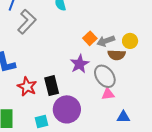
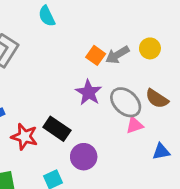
brown semicircle: (117, 55) -> (157, 99), moved, turned 42
black rectangle: (52, 86) -> (57, 129), turned -30
purple circle: (67, 109) -> (84, 157), size x0.7

